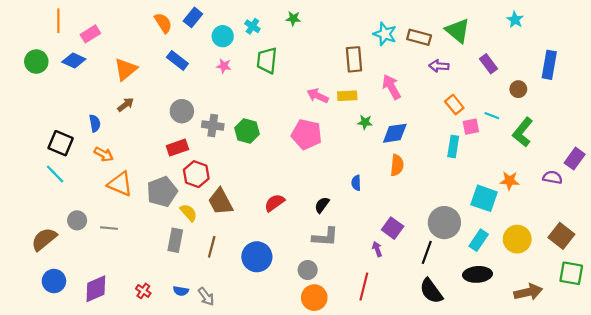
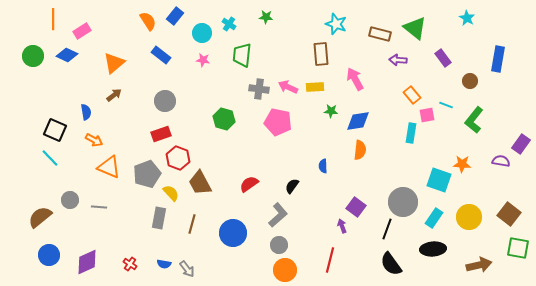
cyan star: (385, 34) -> (336, 24), moved
gray cross: (213, 126) -> (259, 89), moved
gray L-shape: (325, 237) -> (278, 215), moved, turned -45

